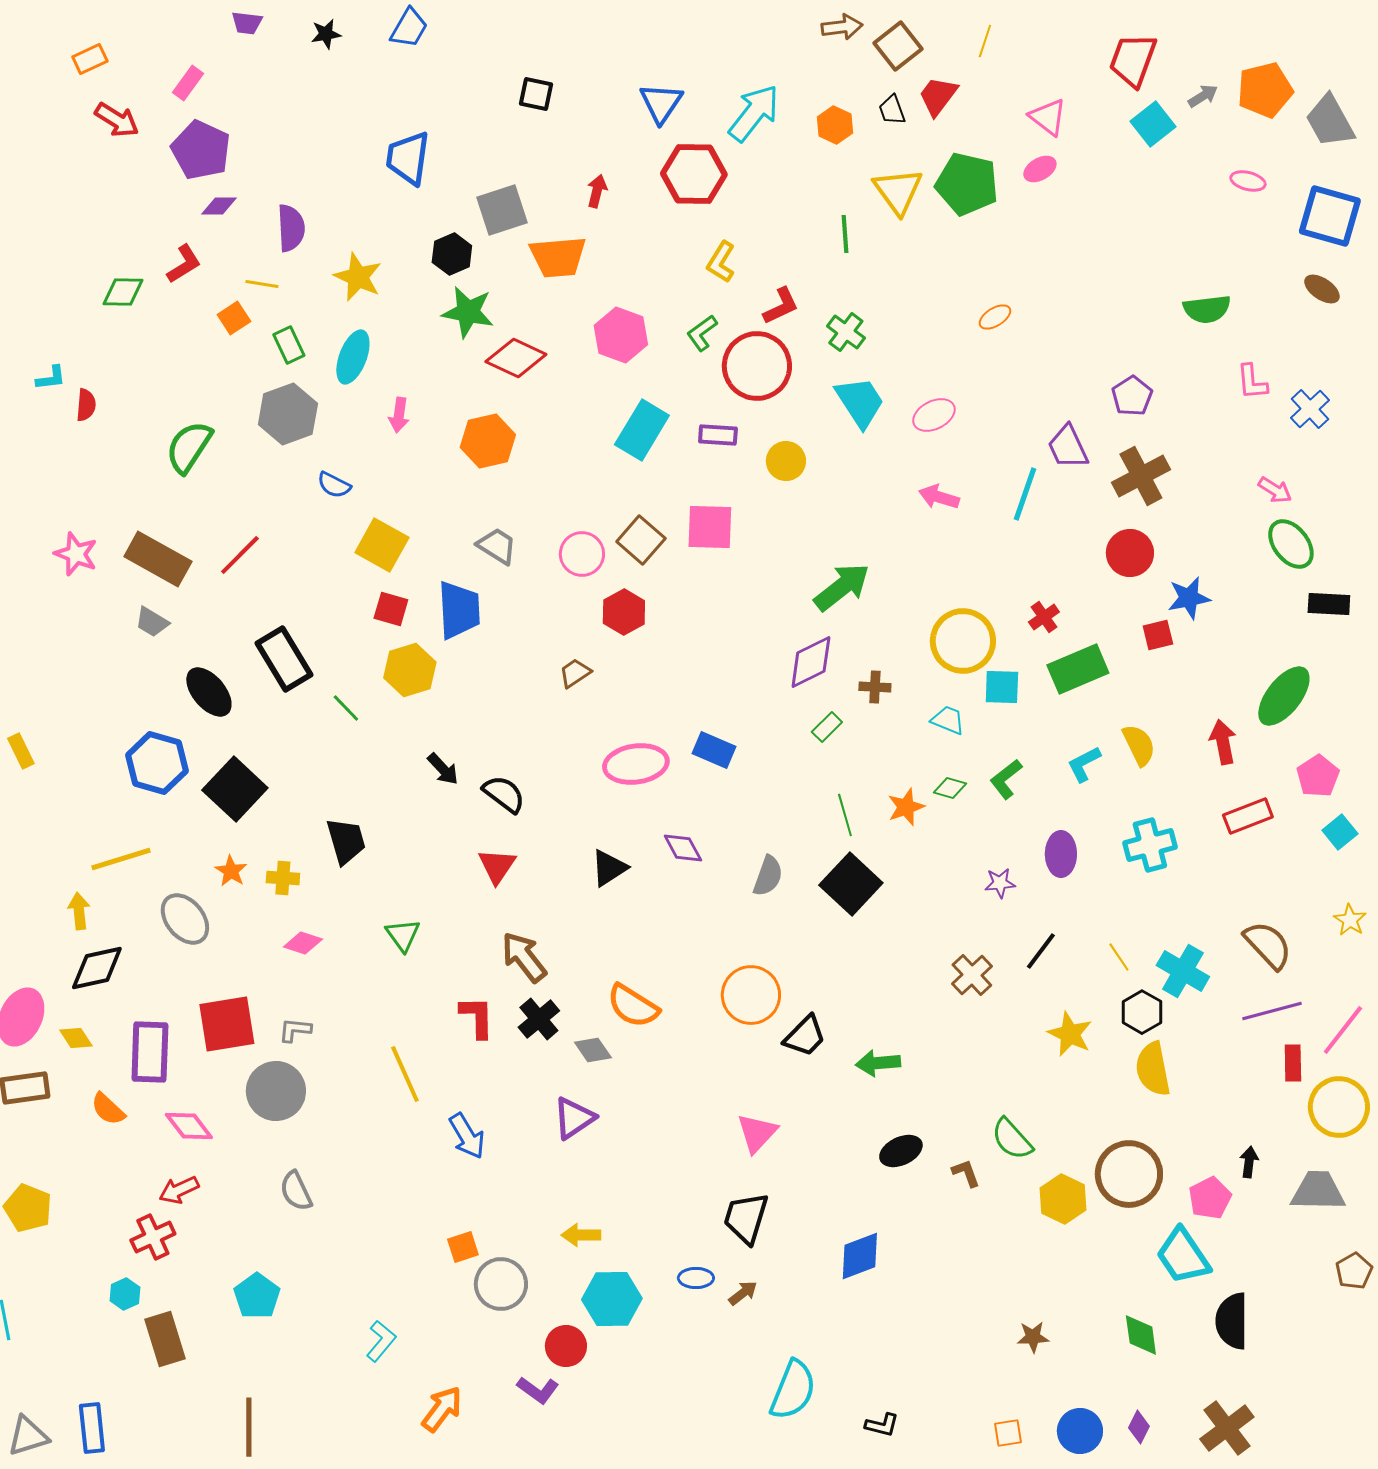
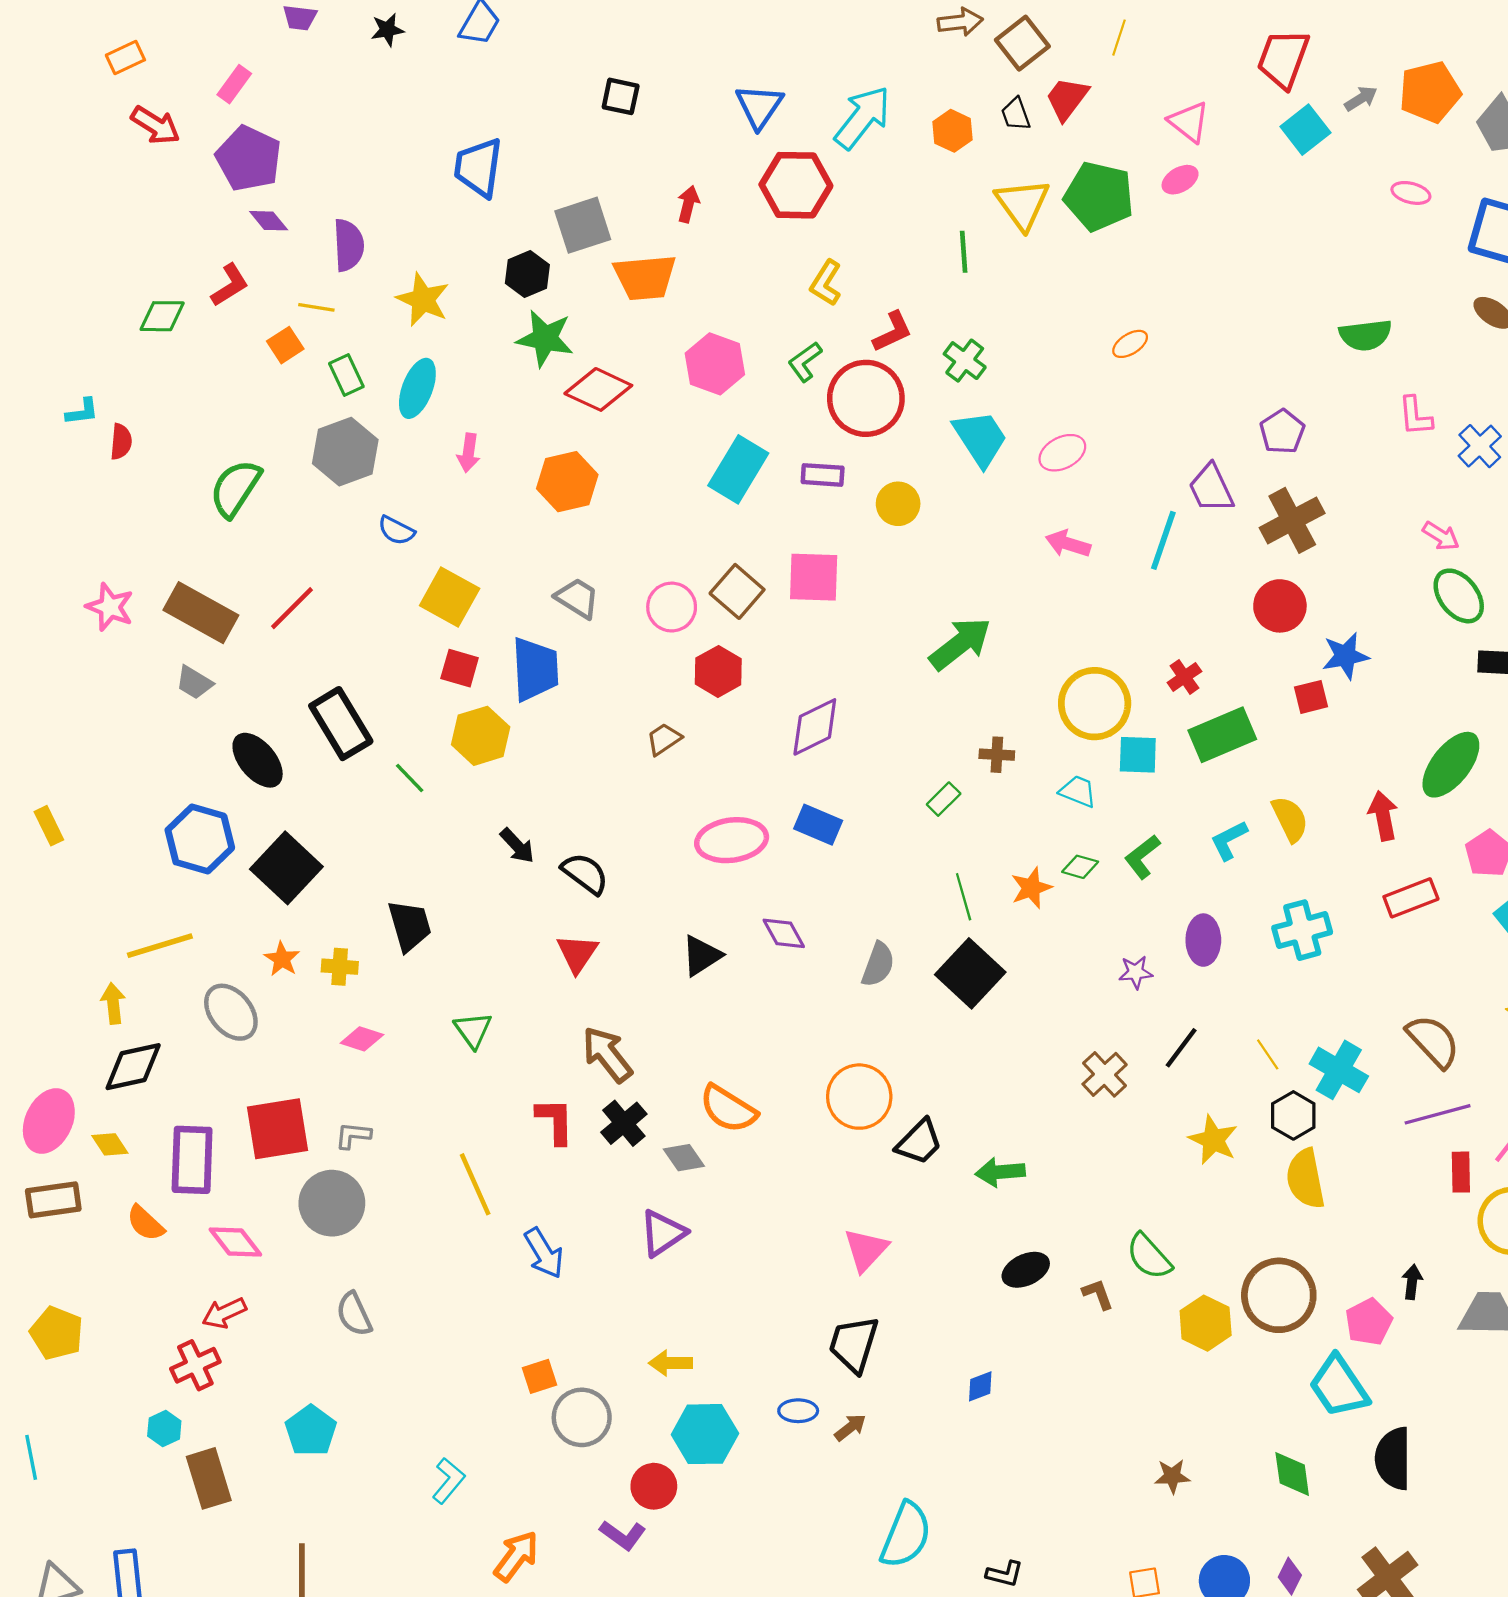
purple diamond: (219, 206) -> (269, 221), turned 51
purple diamond: (811, 662) -> (815, 727), moved
blue diamond: (860, 1256) -> (980, 1386), size x0.6

